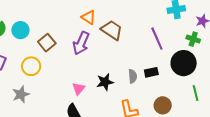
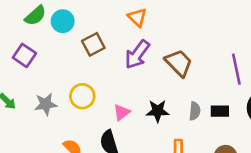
orange triangle: (89, 17) -> (137, 17), moved
brown trapezoid: (112, 30) -> (179, 63), moved
yellow circle: (31, 66) -> (82, 96), moved

